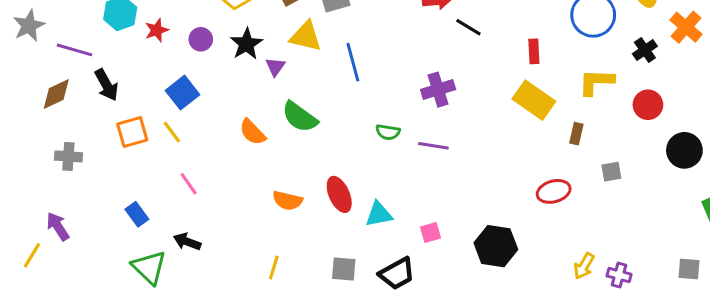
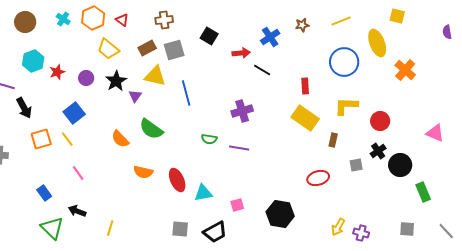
black cross: (645, 50) -> (378, 151), moved
black circle: (684, 150) -> (400, 165), moved
orange semicircle: (287, 201) -> (143, 172), moved
yellow line: (274, 267) -> (110, 228), moved

